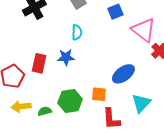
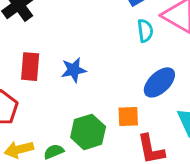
cyan semicircle: (77, 32) -> (145, 31), moved
red rectangle: (39, 63) -> (30, 67), moved

